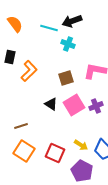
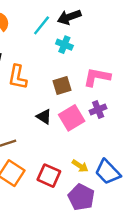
cyan line: (49, 28) -> (42, 25), turned -66
orange L-shape: (29, 71) -> (18, 77), turned 145
purple cross: (96, 106) -> (98, 109), moved

